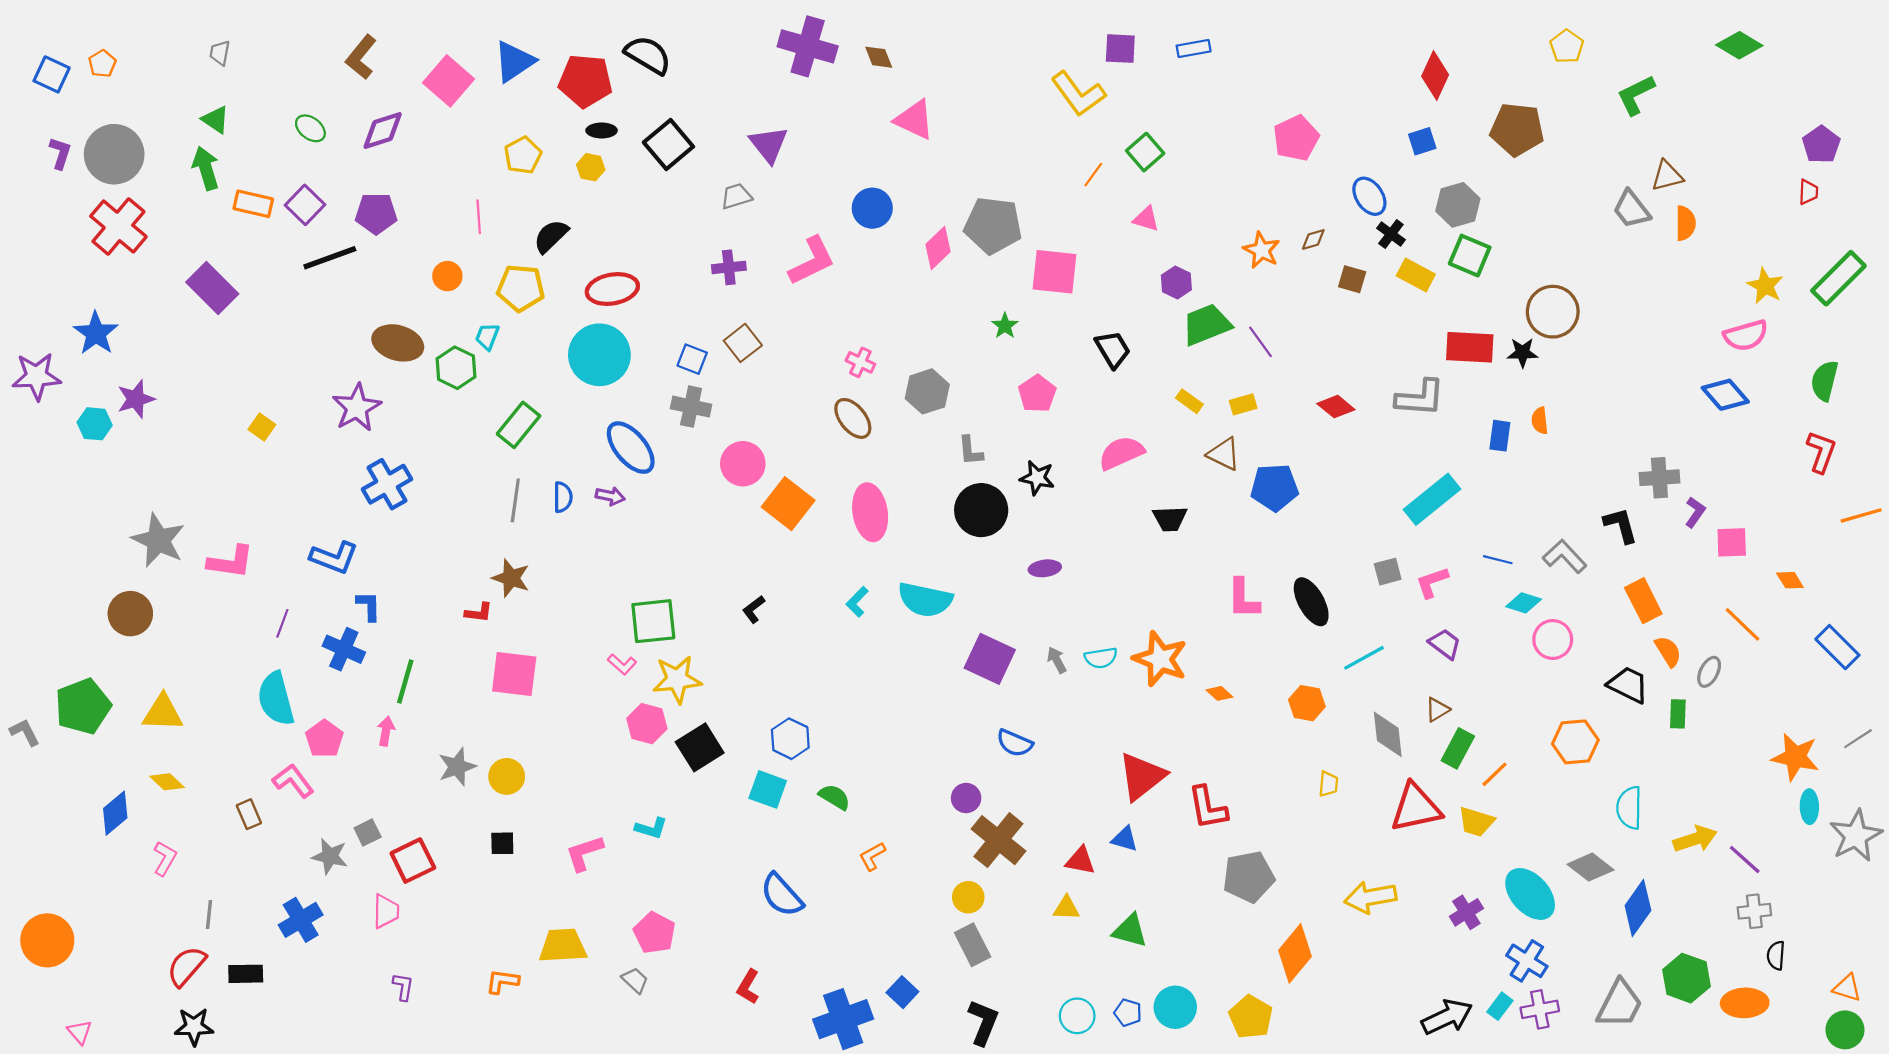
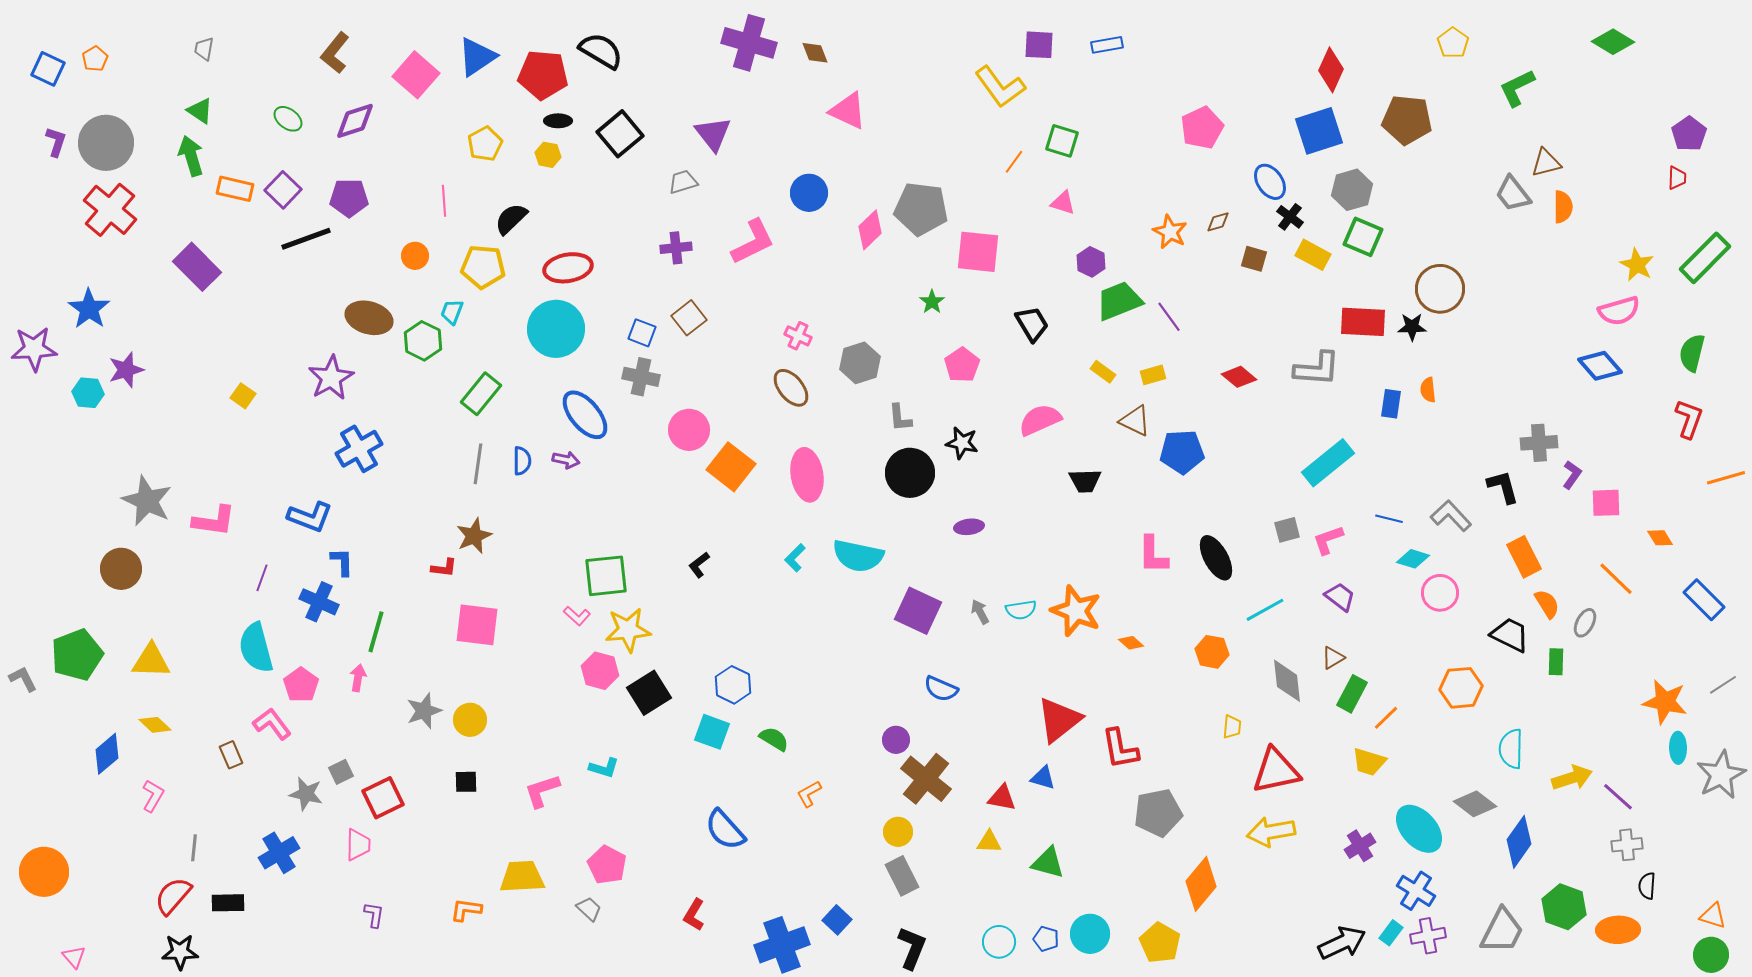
blue square: (1422, 141) -> (1319, 131), size x1.8
green square: (1145, 152) -> (1062, 141), turned -32
brown star: (511, 578) -> (474, 536), turned 30
red triangle: (1416, 808) -> (1276, 771), moved

